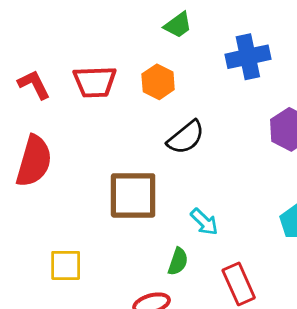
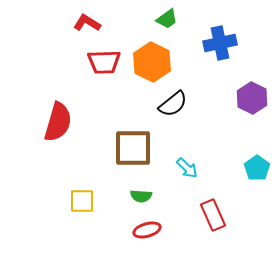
orange hexagon: (158, 82) -> (152, 62), size x1.5
red L-shape: (34, 84) -> (87, 23), moved, turned -32
green semicircle: (178, 261) -> (141, 196), moved, turned 75

